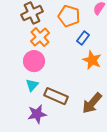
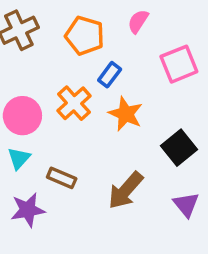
orange cross: (40, 37) -> (74, 103), moved
brown rectangle: (56, 96) -> (62, 178), size x0.7

